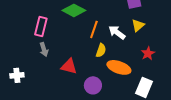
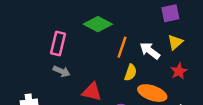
gray arrow: (44, 49) -> (62, 71), turned -48
red star: (148, 53) -> (179, 71), moved

